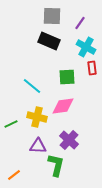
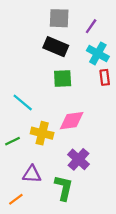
green square: (67, 77) -> (63, 79), moved
cyan line: (32, 86) -> (23, 102), moved
purple triangle: (38, 146) -> (32, 174), moved

